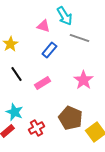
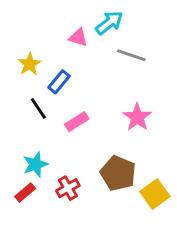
cyan arrow: (64, 16) -> (109, 23), turned -96
blue rectangle: (49, 50) -> (59, 82), moved
cyan star: (14, 112) -> (35, 164), turned 30

